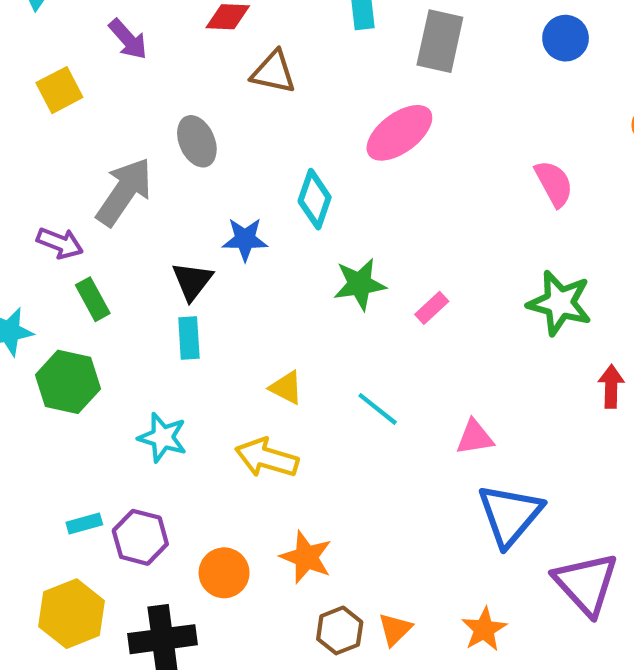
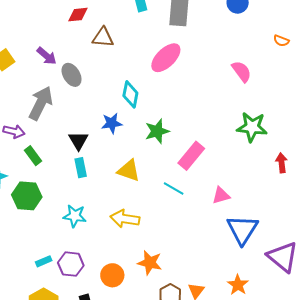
purple arrow: (128, 39) -> (47, 56), moved
blue star: (245, 239) -> (112, 123), moved
pink rectangle: (432, 308) -> (191, 156), moved, size x1.8
yellow triangle: (286, 388) -> (129, 170), moved, size x1.4

